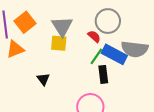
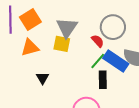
orange triangle: (15, 49) -> (30, 48), moved

